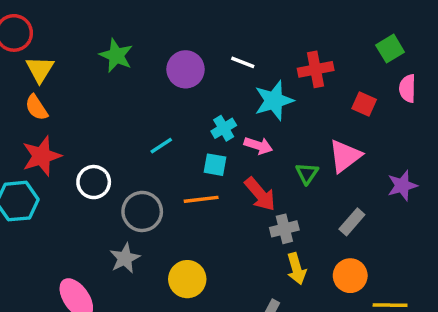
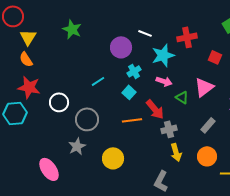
purple circle: (186, 69) -> (121, 47), moved
pink arrow: (258, 146) -> (164, 81), moved
red star: (42, 156) -> (29, 87), turned 30
cyan square: (215, 165) -> (129, 92), turned 32
green triangle: (307, 173) -> (182, 97), turned -32
orange line: (201, 199) -> (132, 120), moved

